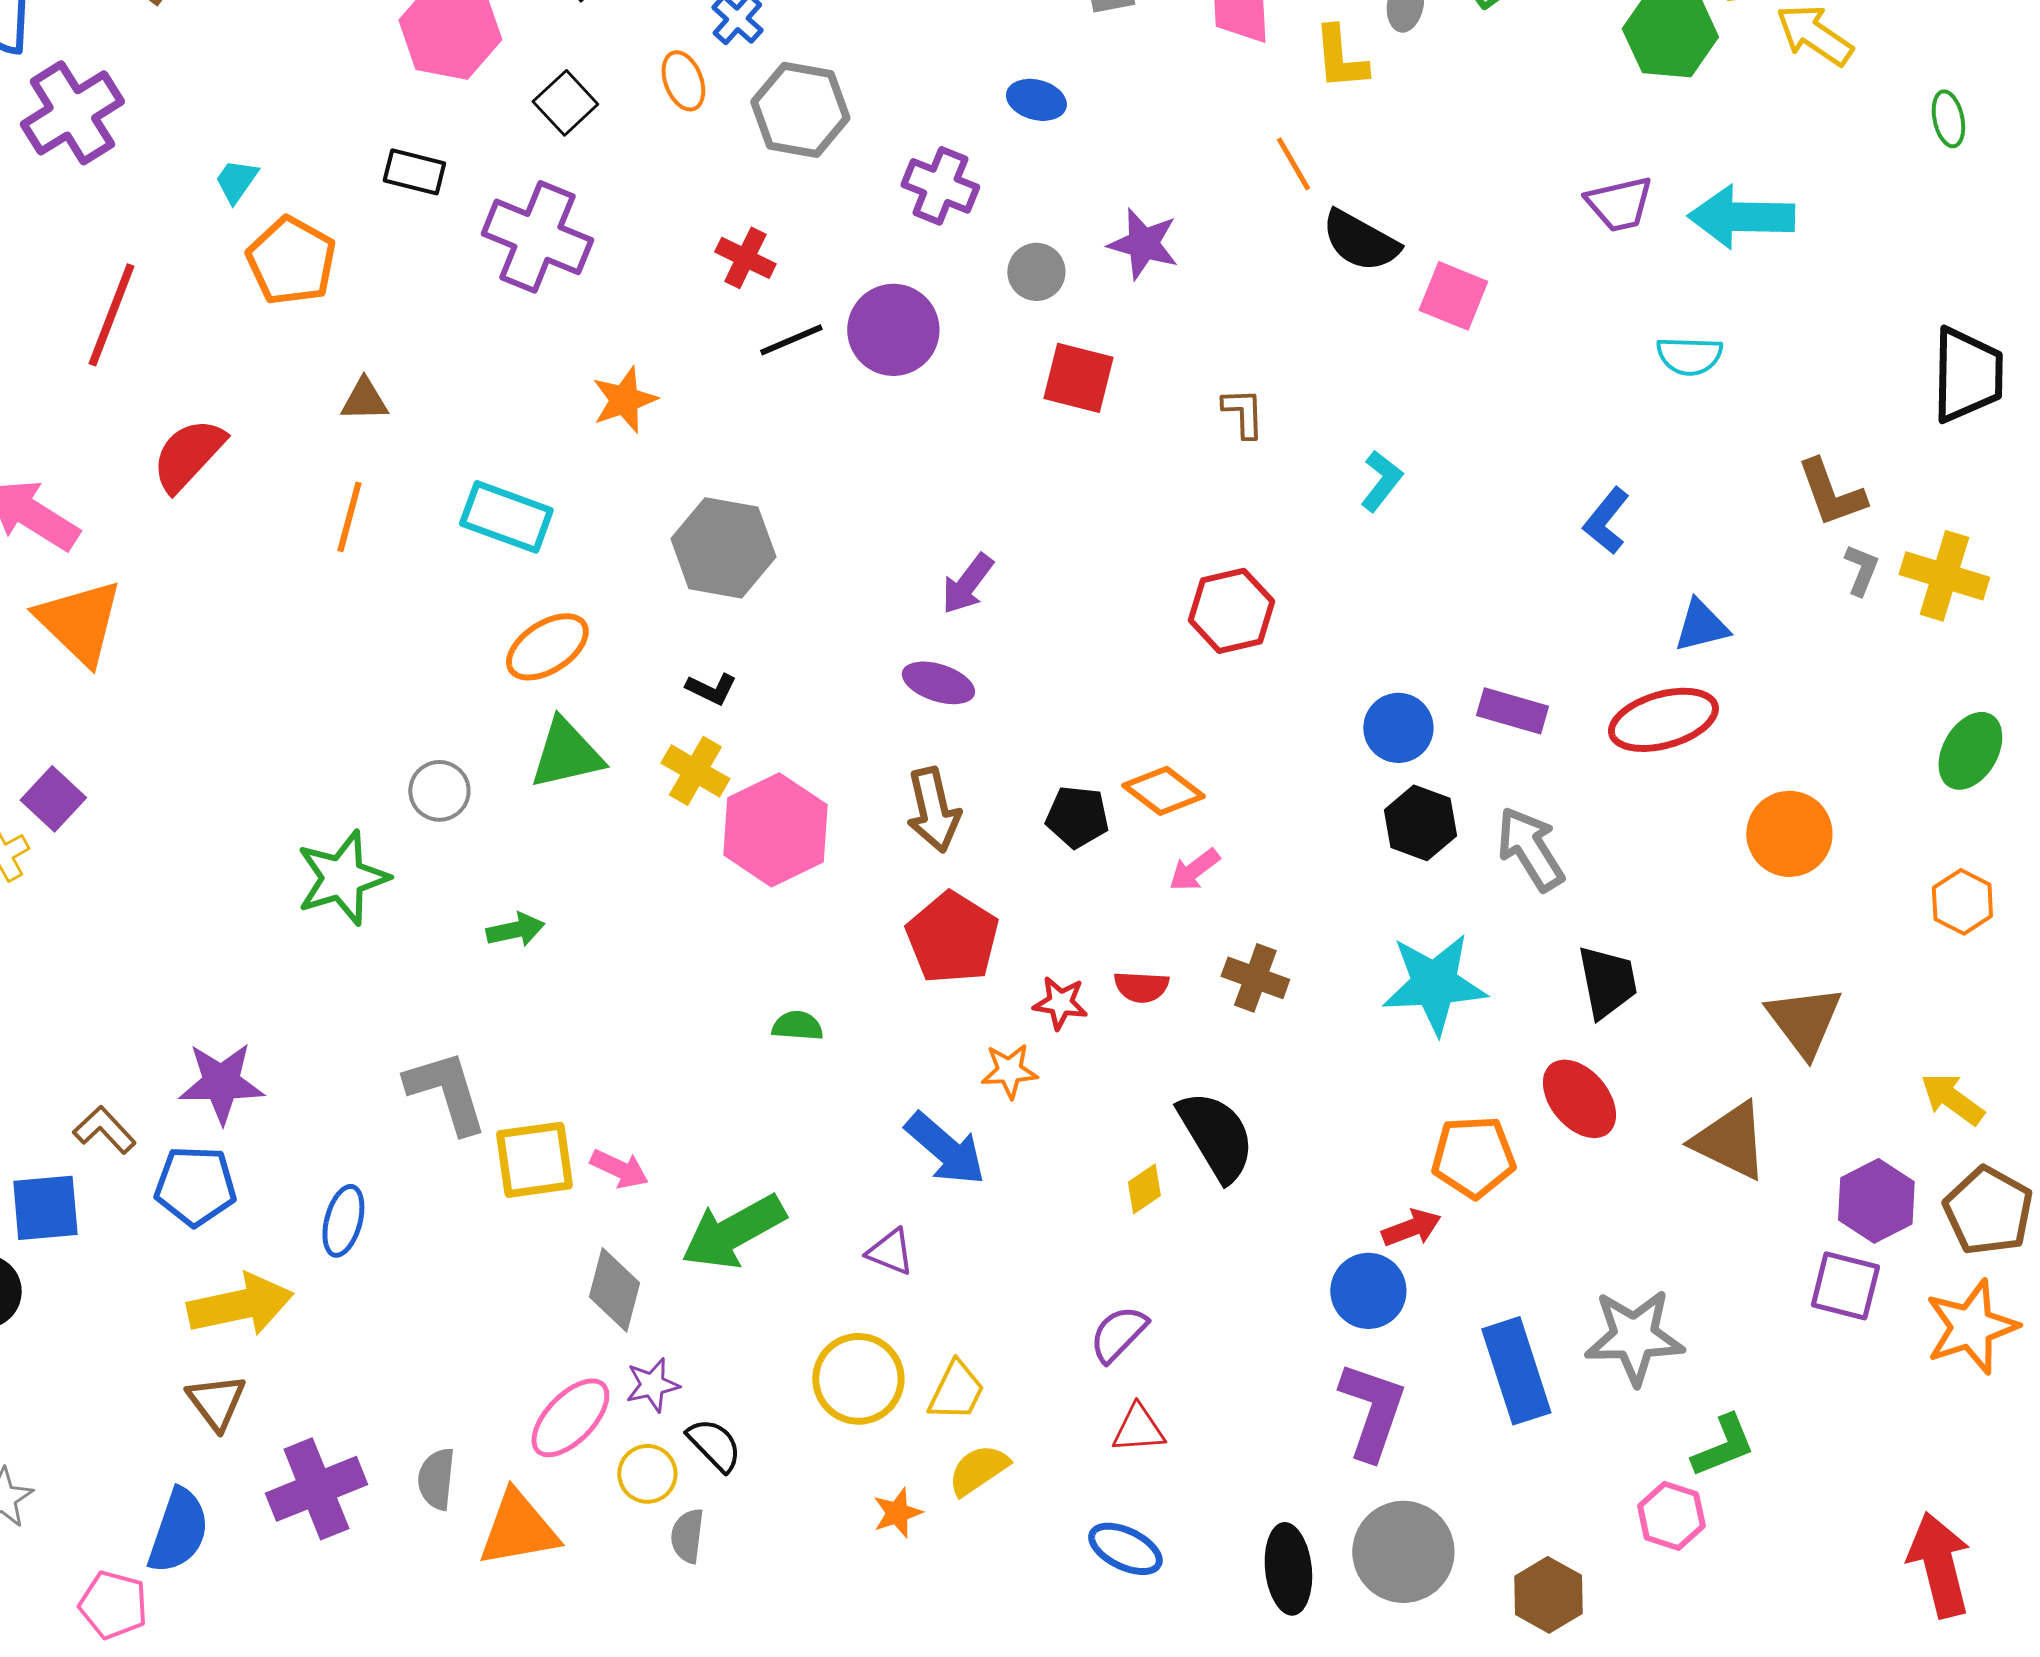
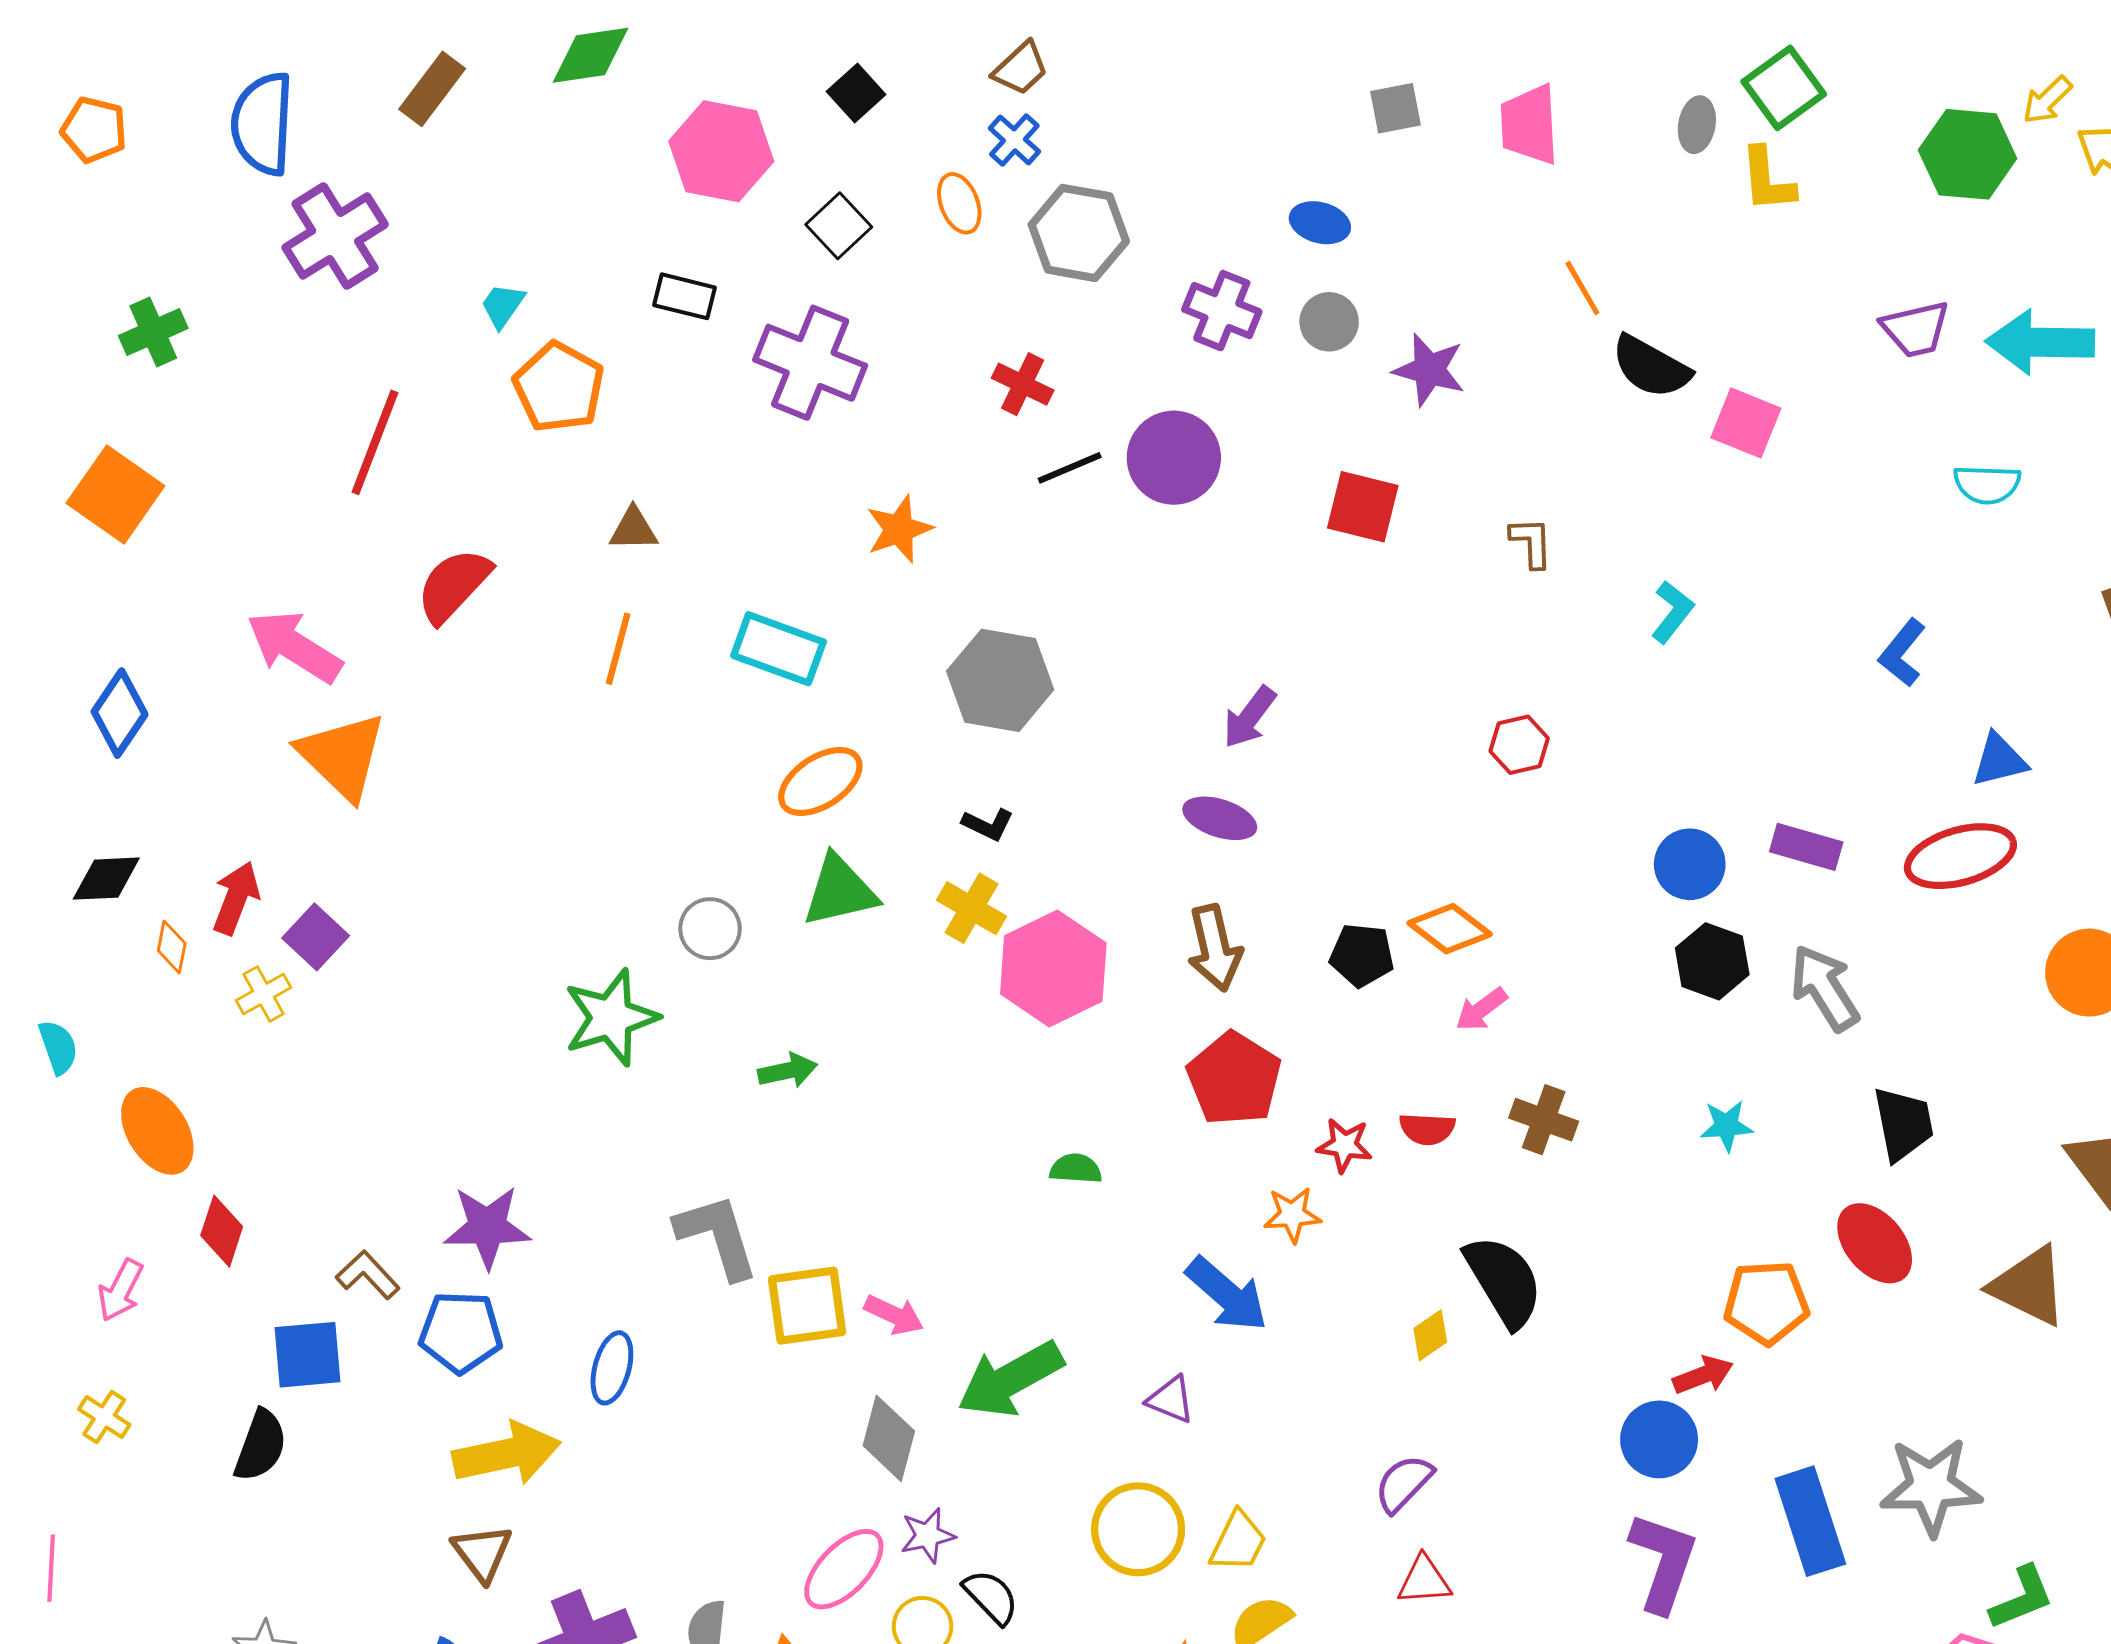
yellow L-shape: (1340, 58) -> (1767, 180), moved
gray circle: (1036, 272) -> (1329, 322), moved
red hexagon: (1231, 611) -> (1519, 745), size x0.7
cyan star: (1434, 984) -> (1727, 1126), size x0.5

